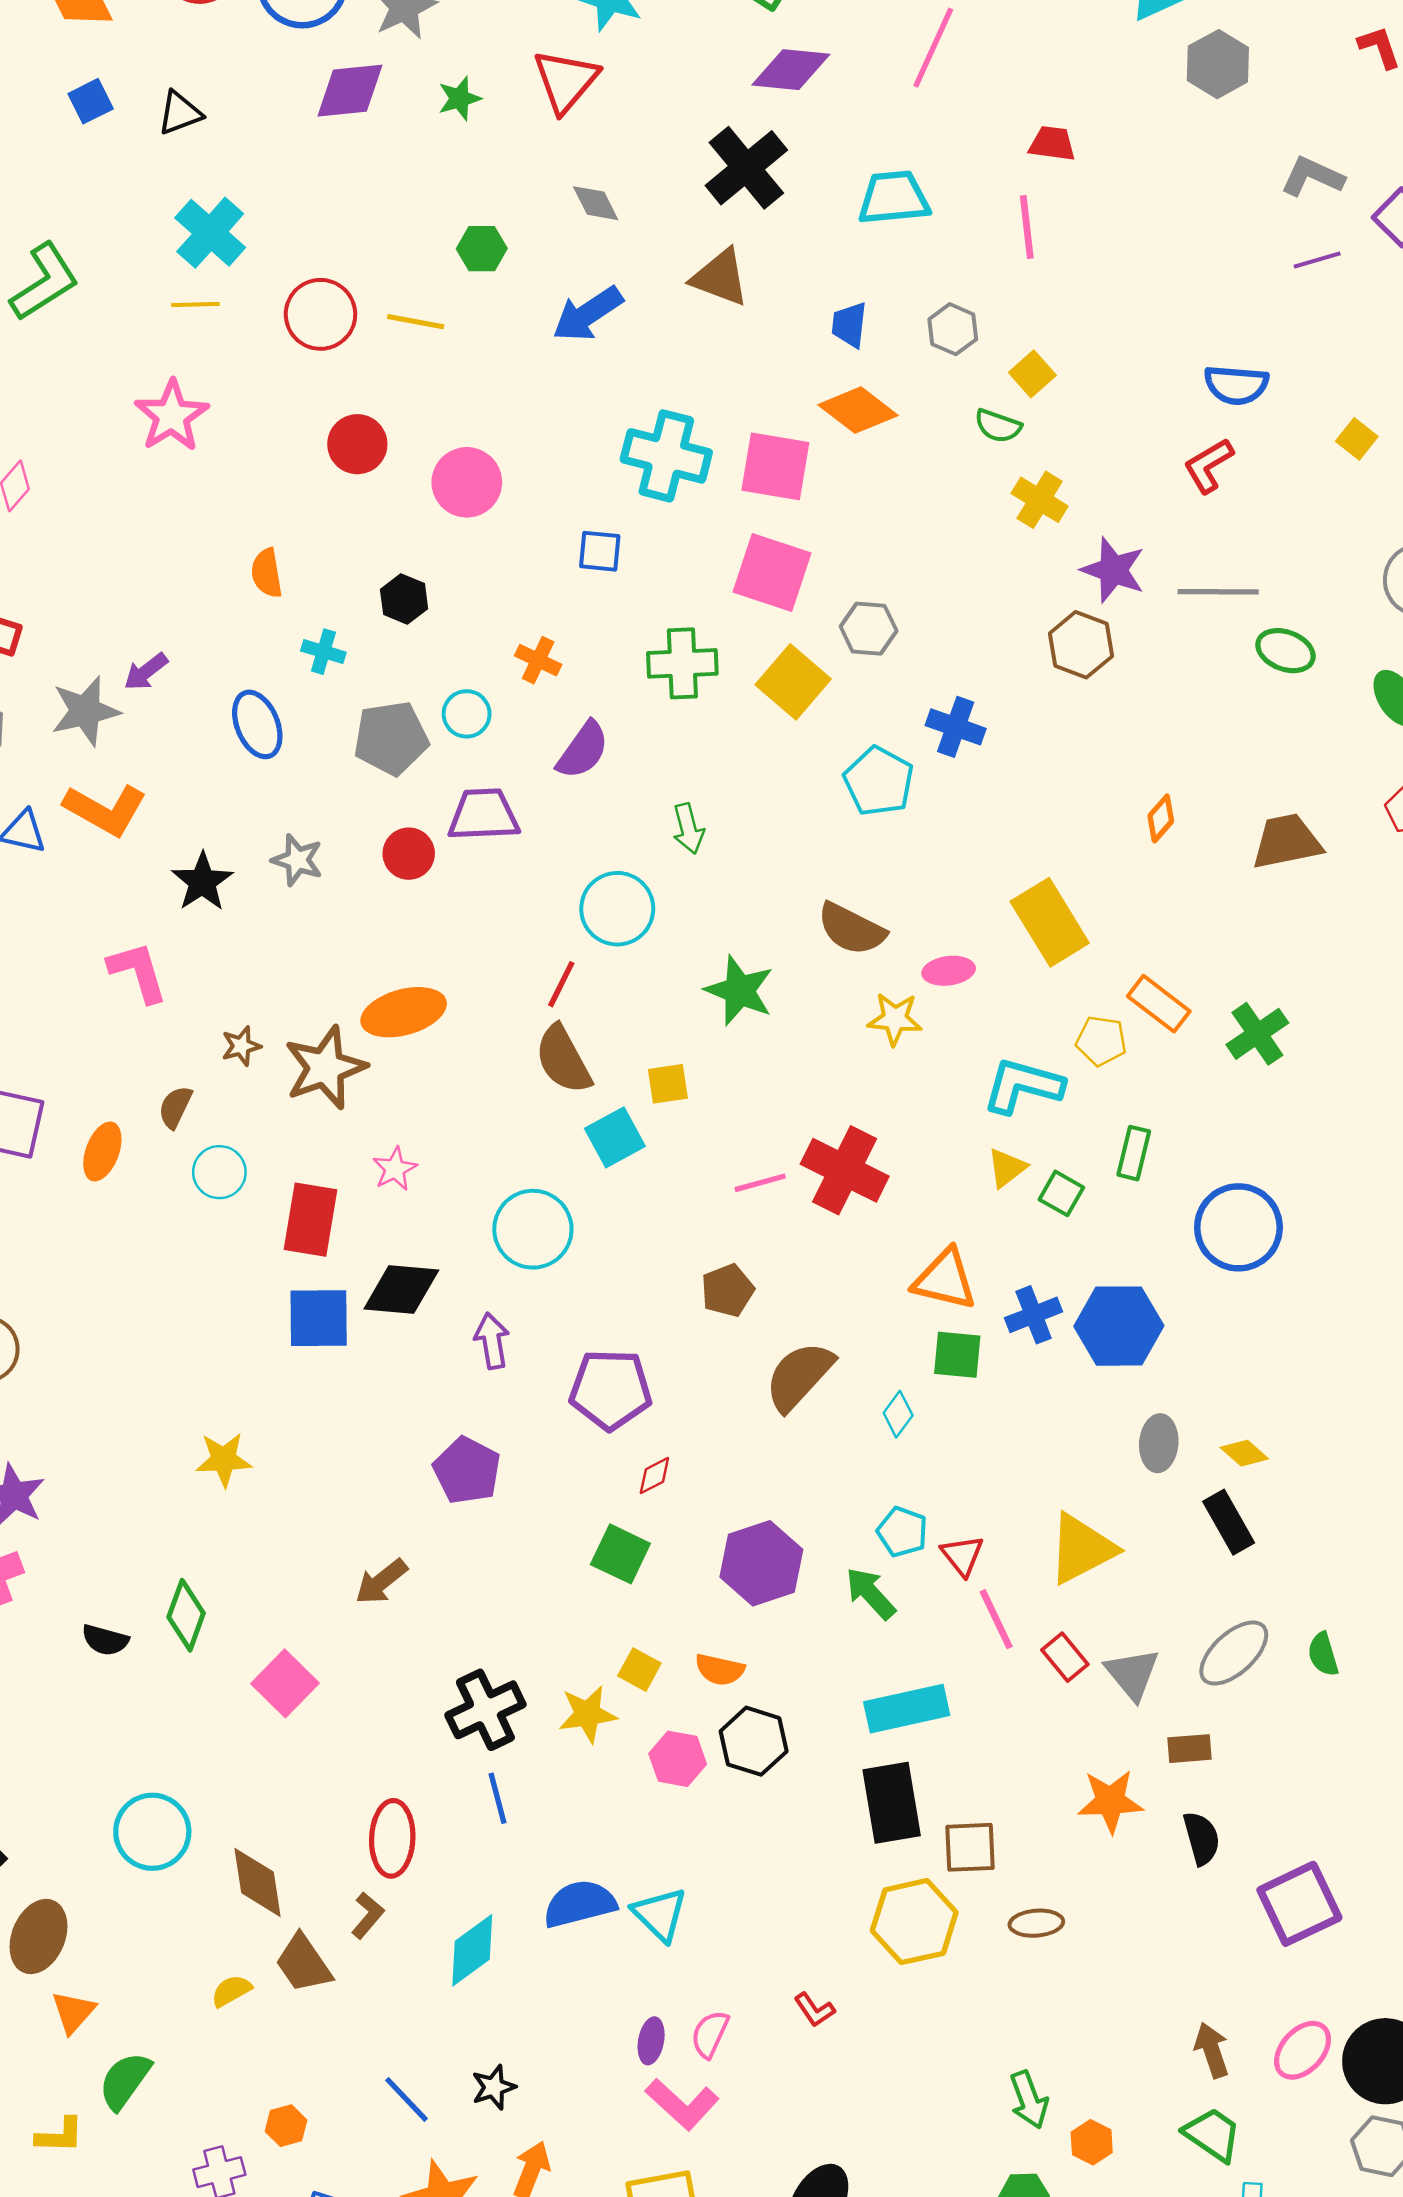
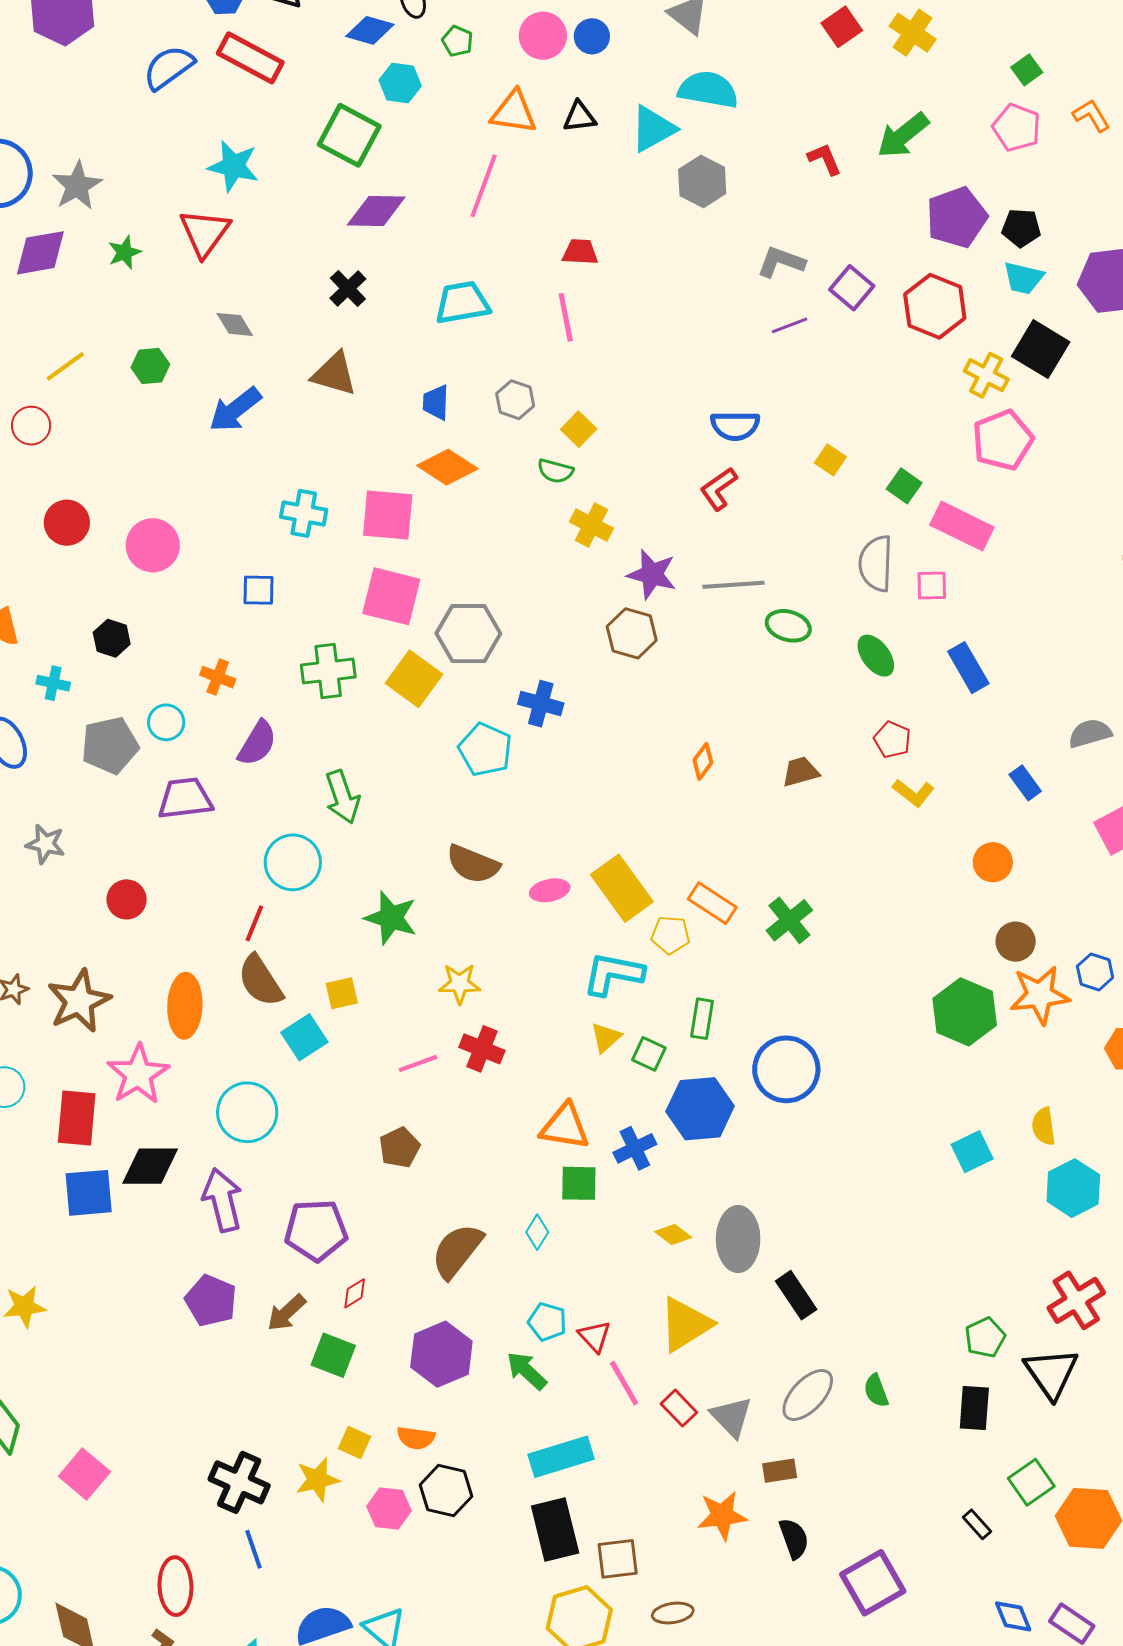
black cross: (746, 168) -> (348, 289), size x0.6
red circle: (320, 314) -> (31, 426), size x0.7
yellow line: (416, 322) -> (65, 366), moved, turned -42
cyan cross: (666, 456) -> (304, 513), size x0.7
gray hexagon: (869, 629) -> (468, 634), size x1.5
green arrow: (688, 829) -> (342, 797), size x1.4
brown trapezoid: (1287, 842) -> (800, 772), size x0.7
red circle: (409, 854) -> (127, 899), moved
yellow rectangle: (1050, 922) -> (622, 888), moved
orange ellipse: (404, 1012) -> (185, 1006), moved, turned -68
yellow star: (895, 1019) -> (459, 984), moved
pink star: (395, 1169) -> (138, 1074), size x1.8
red cross: (845, 1170) -> (482, 1049), size x0.7
blue hexagon: (1119, 1326) -> (700, 1109), moved
purple arrow: (492, 1341) -> (222, 1200), size x1.5
brown semicircle: (799, 1376) -> (457, 1251), moved
gray ellipse: (1159, 1443) -> (738, 1239), size x1.5
yellow diamond: (1244, 1453) -> (673, 1234), moved
brown arrow: (381, 1582) -> (286, 1313), moved
black cross: (485, 1710) -> (239, 1482), turned -36

